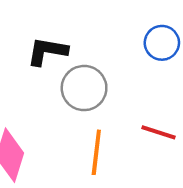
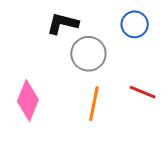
blue circle: (162, 43) -> (135, 24), moved

